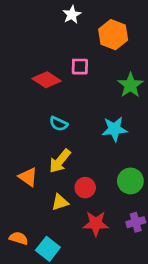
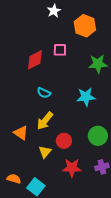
red diamond: (47, 80) -> (35, 60), turned -60
green star: (130, 85) -> (98, 64), turned 30
yellow triangle: (60, 202) -> (45, 152), turned -32

